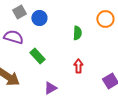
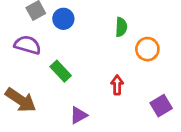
orange circle: (105, 19) -> (147, 49), moved
green semicircle: (77, 33) -> (121, 27), moved

